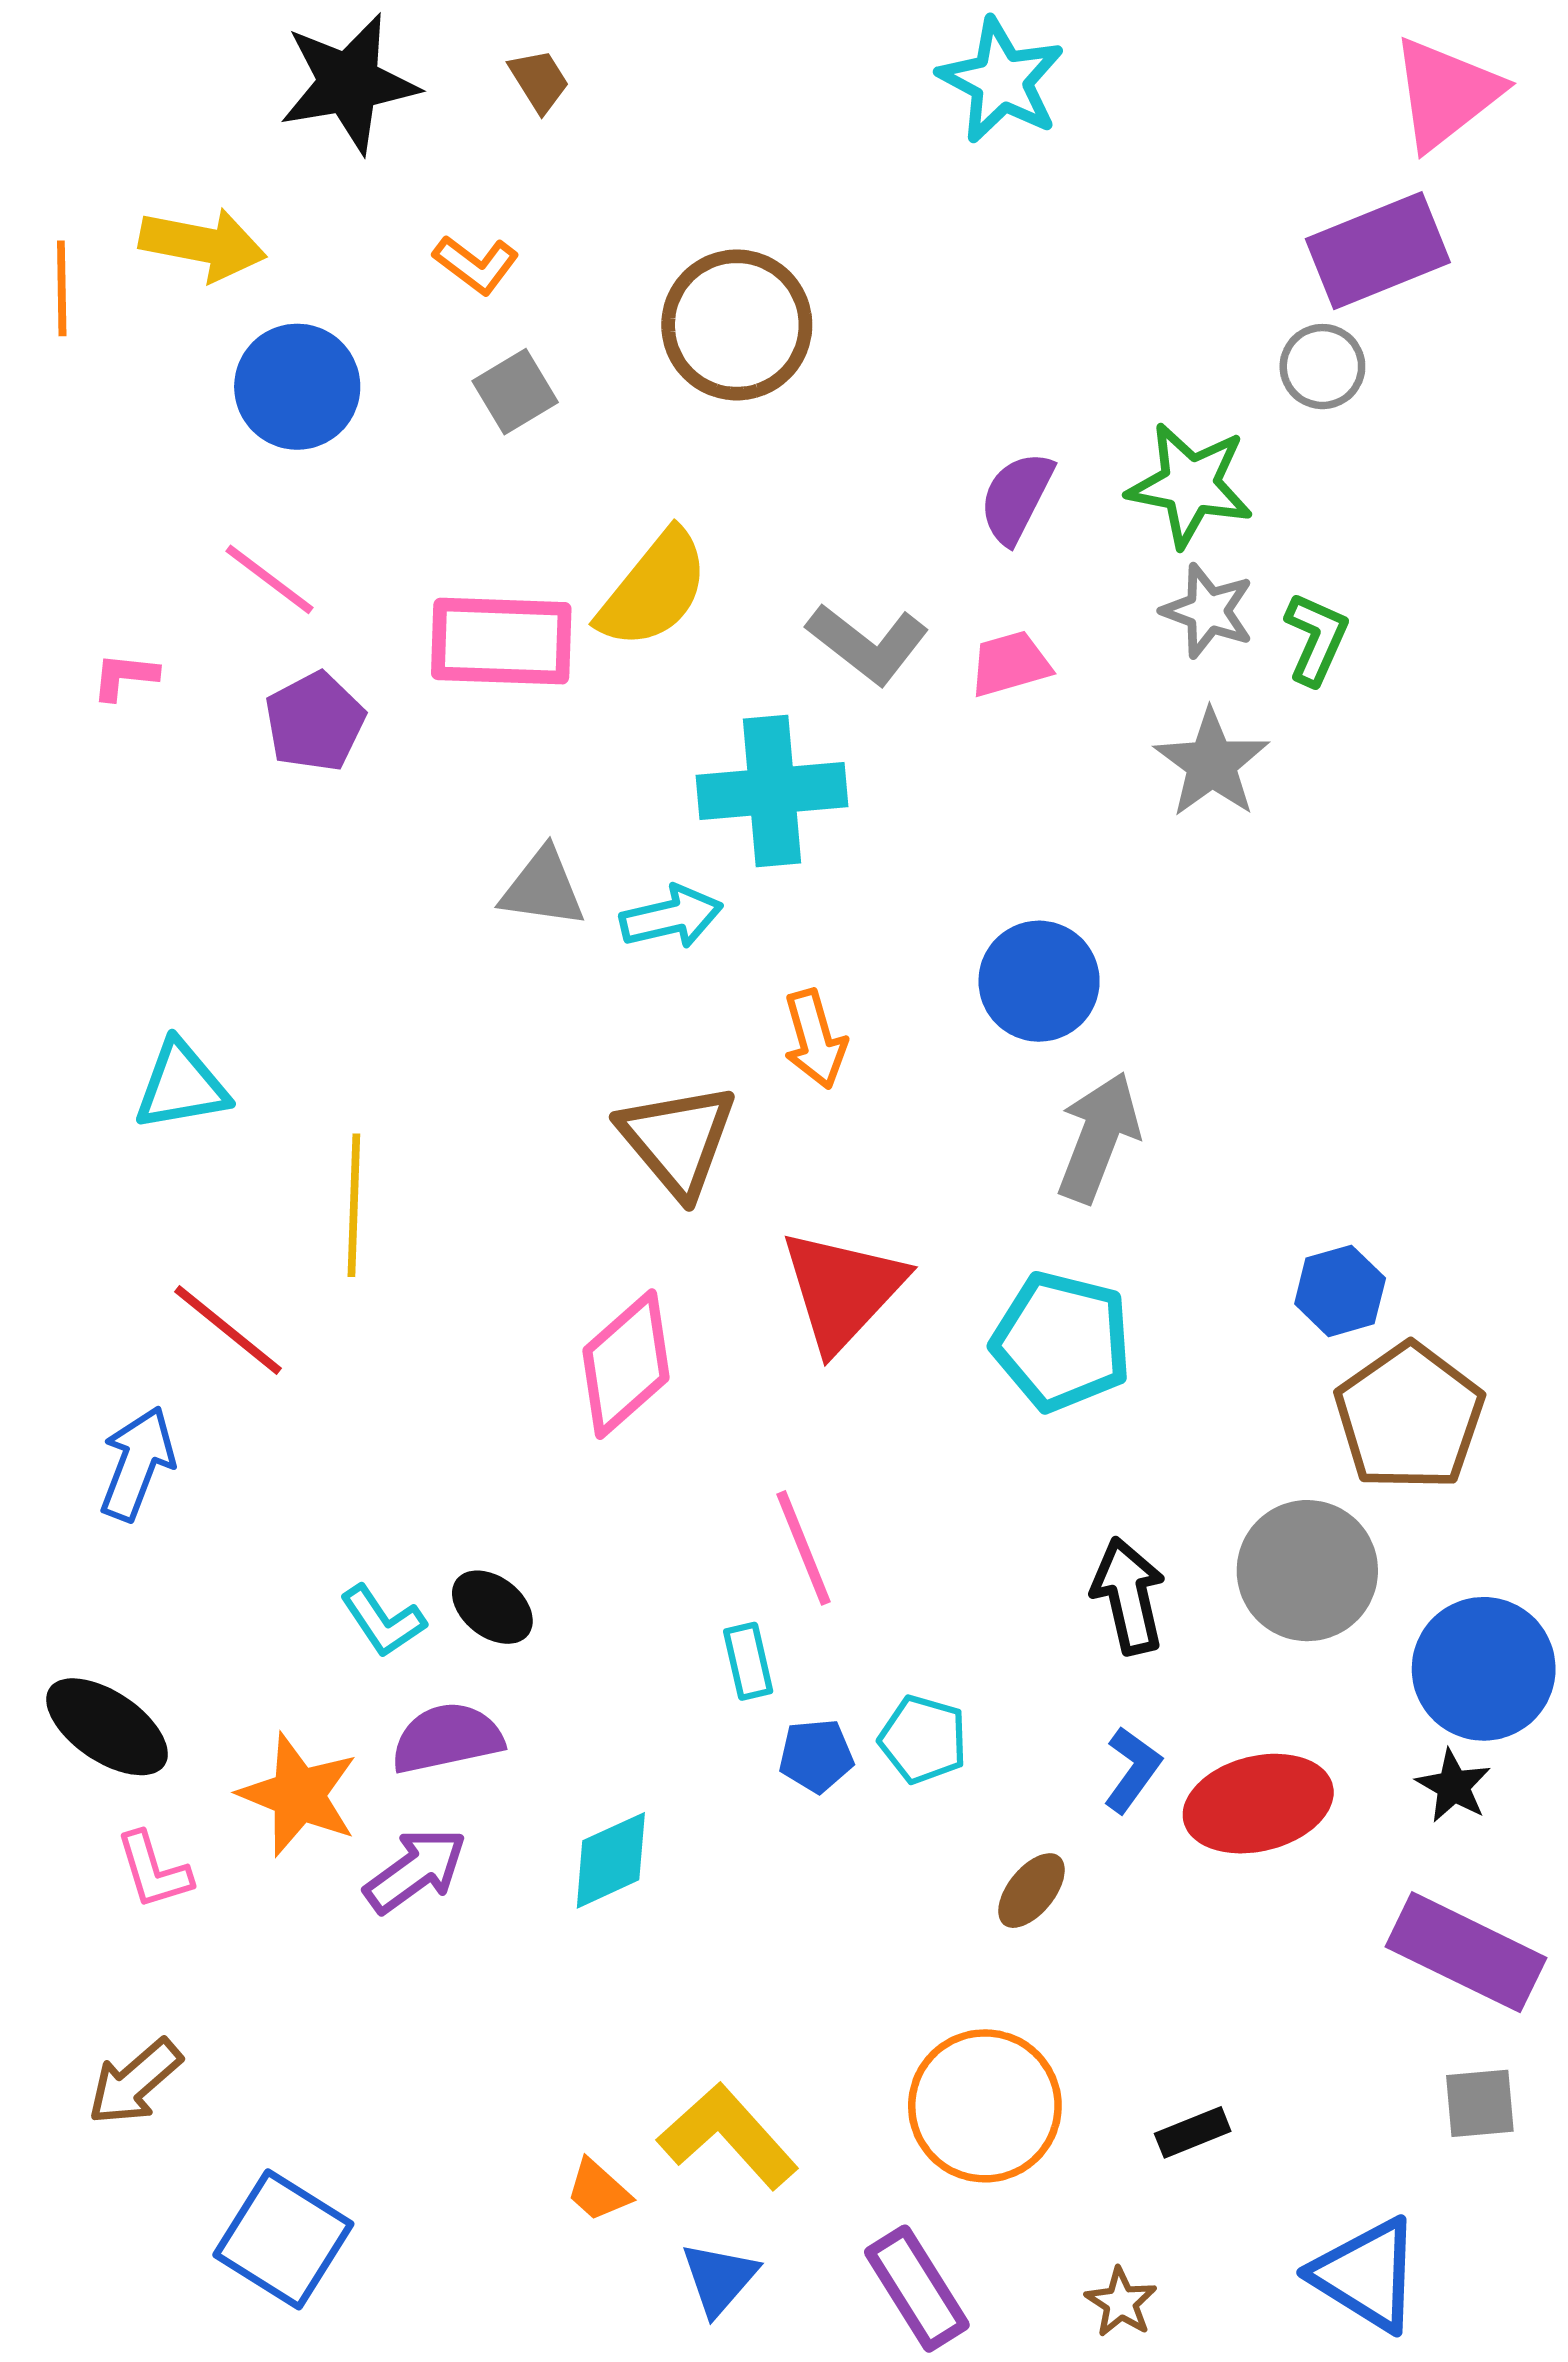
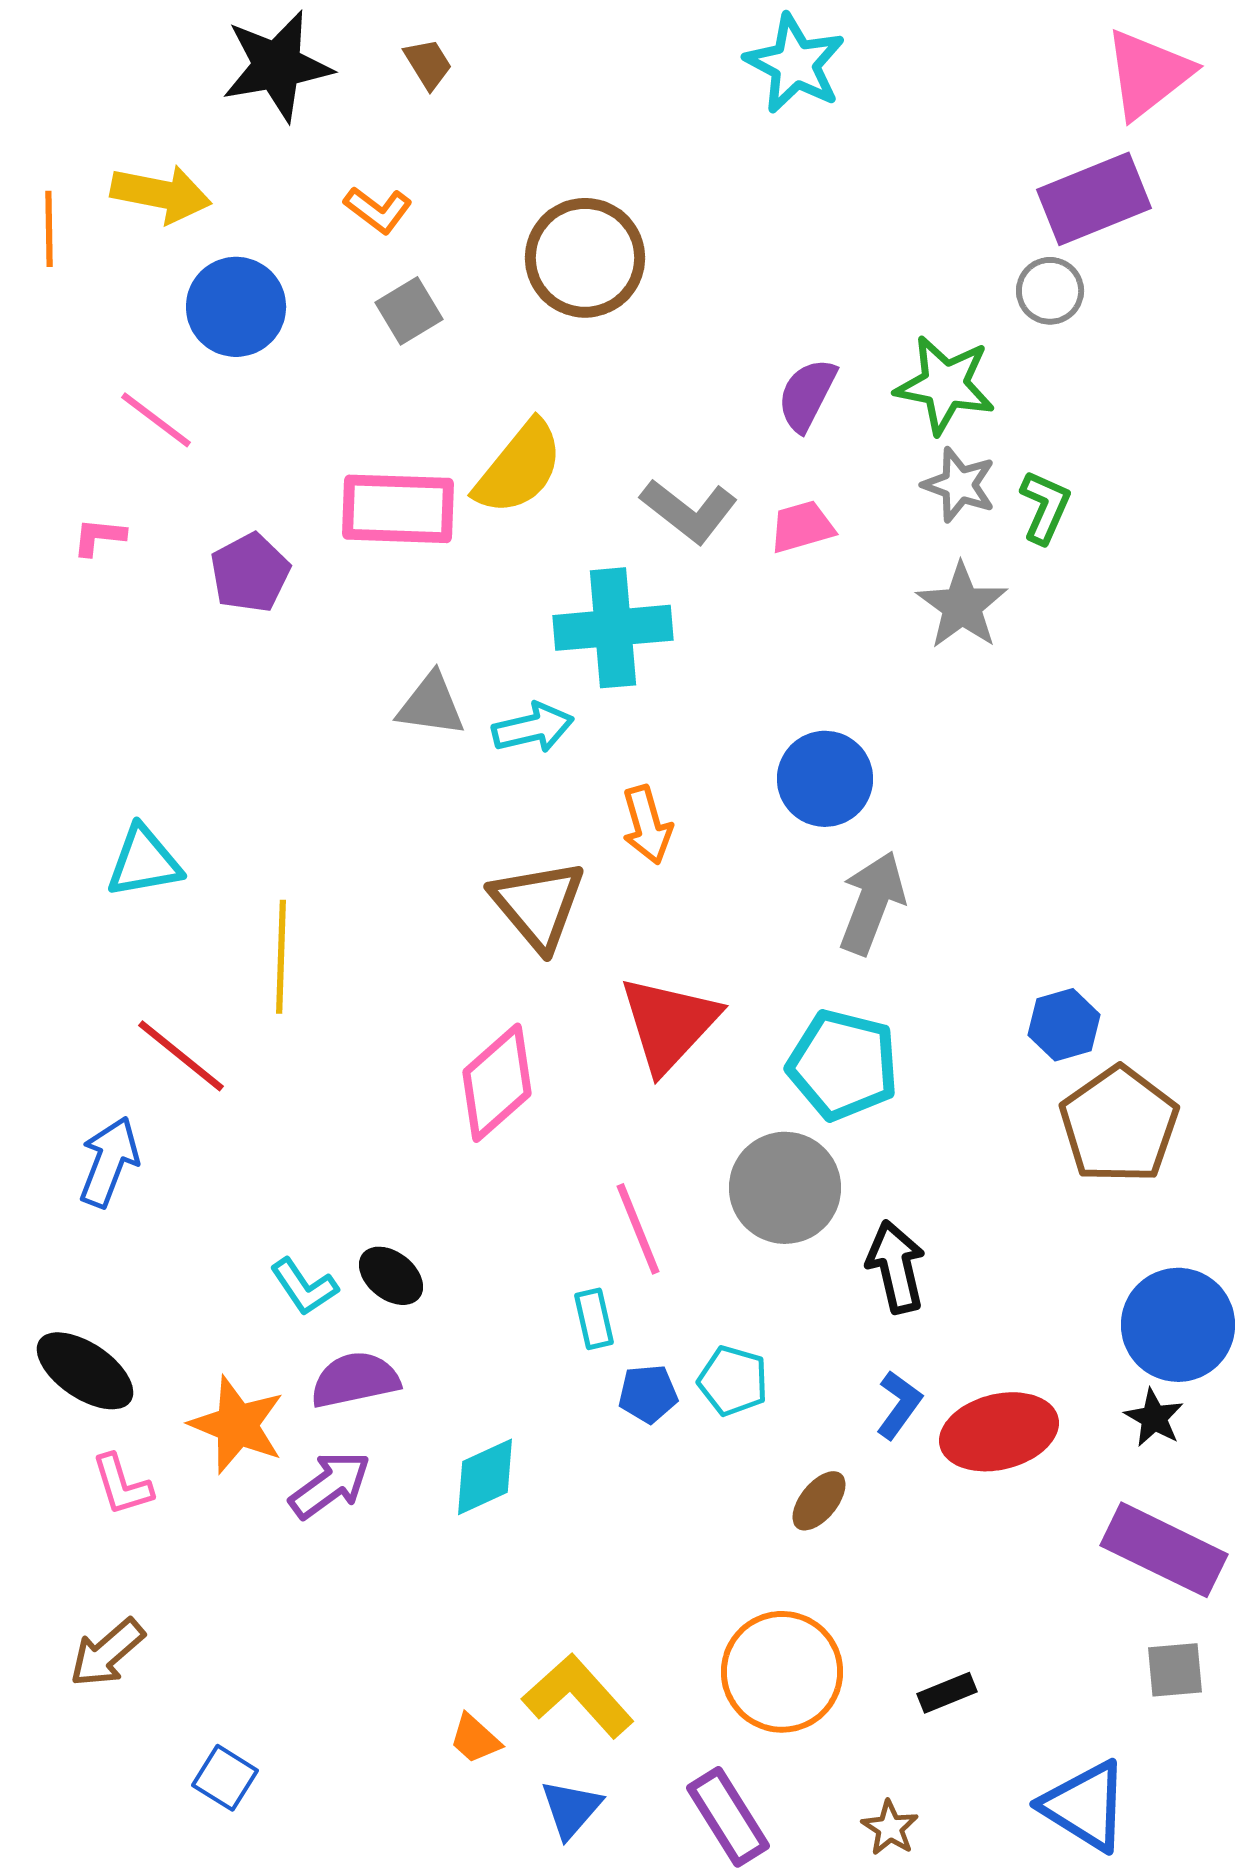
pink line: (269, 579) -> (156, 420), moved
gray circle: (1307, 1571) -> (785, 1188), moved
blue square: (283, 2239) -> (225, 1778), size x0.6

